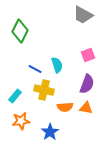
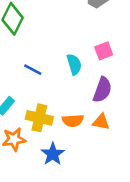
cyan semicircle: (57, 65) -> (74, 64), moved
yellow cross: (44, 90) -> (39, 118), moved

